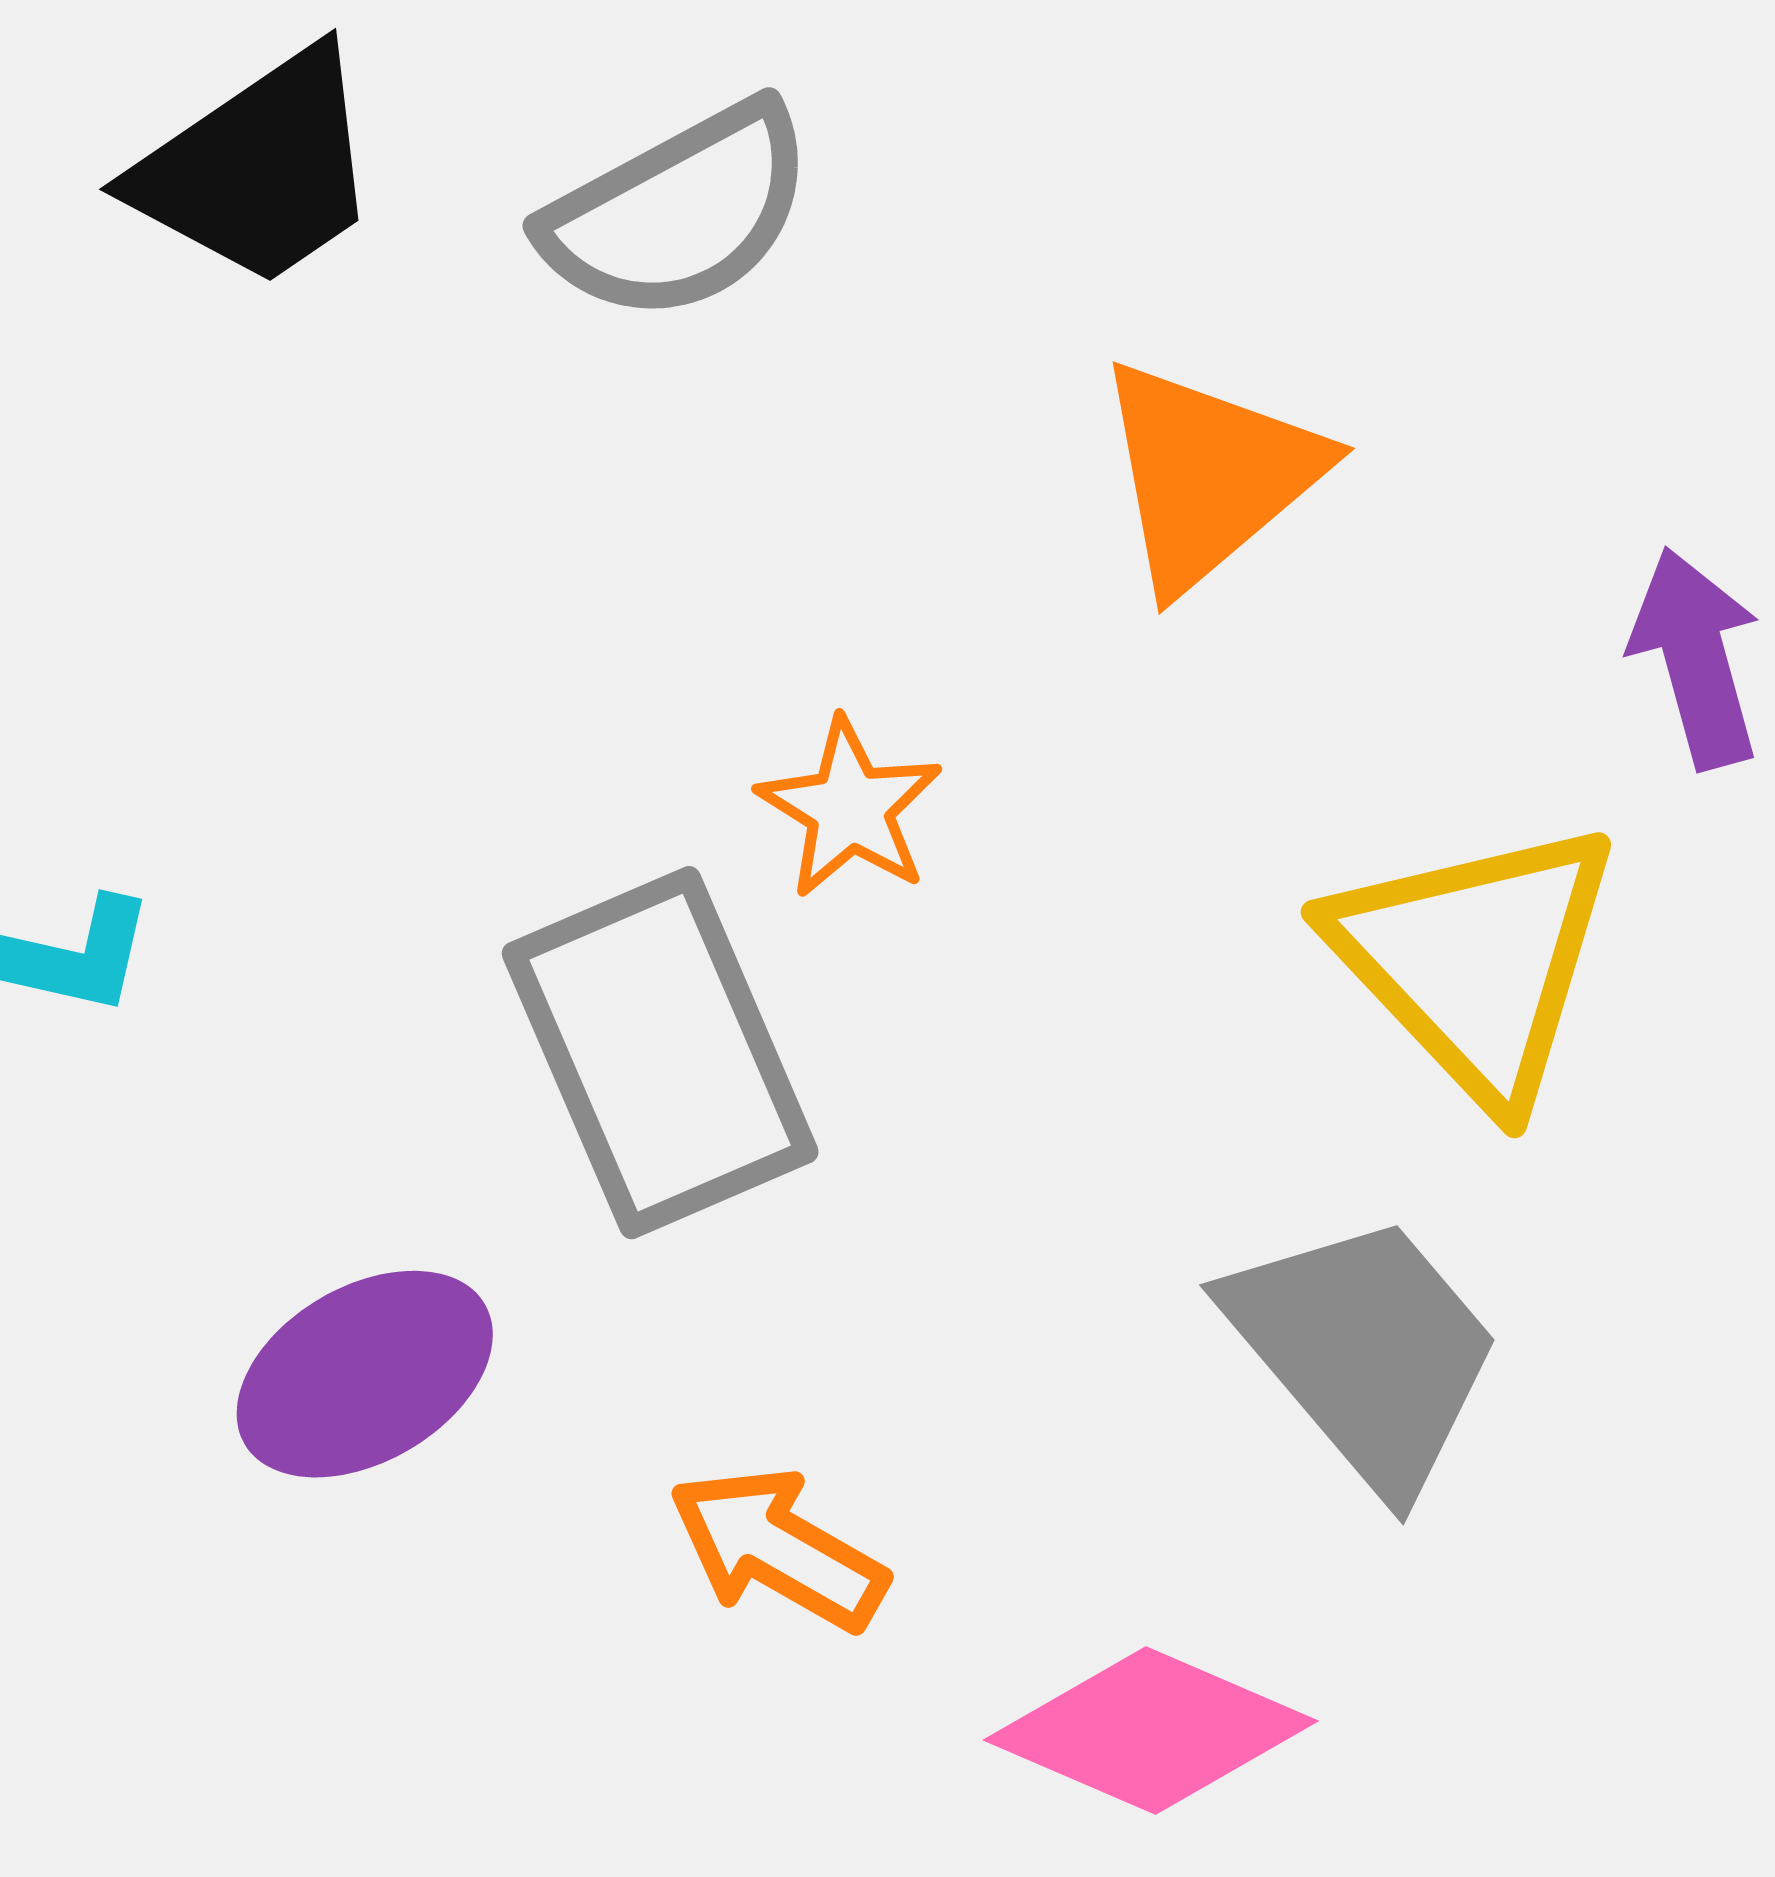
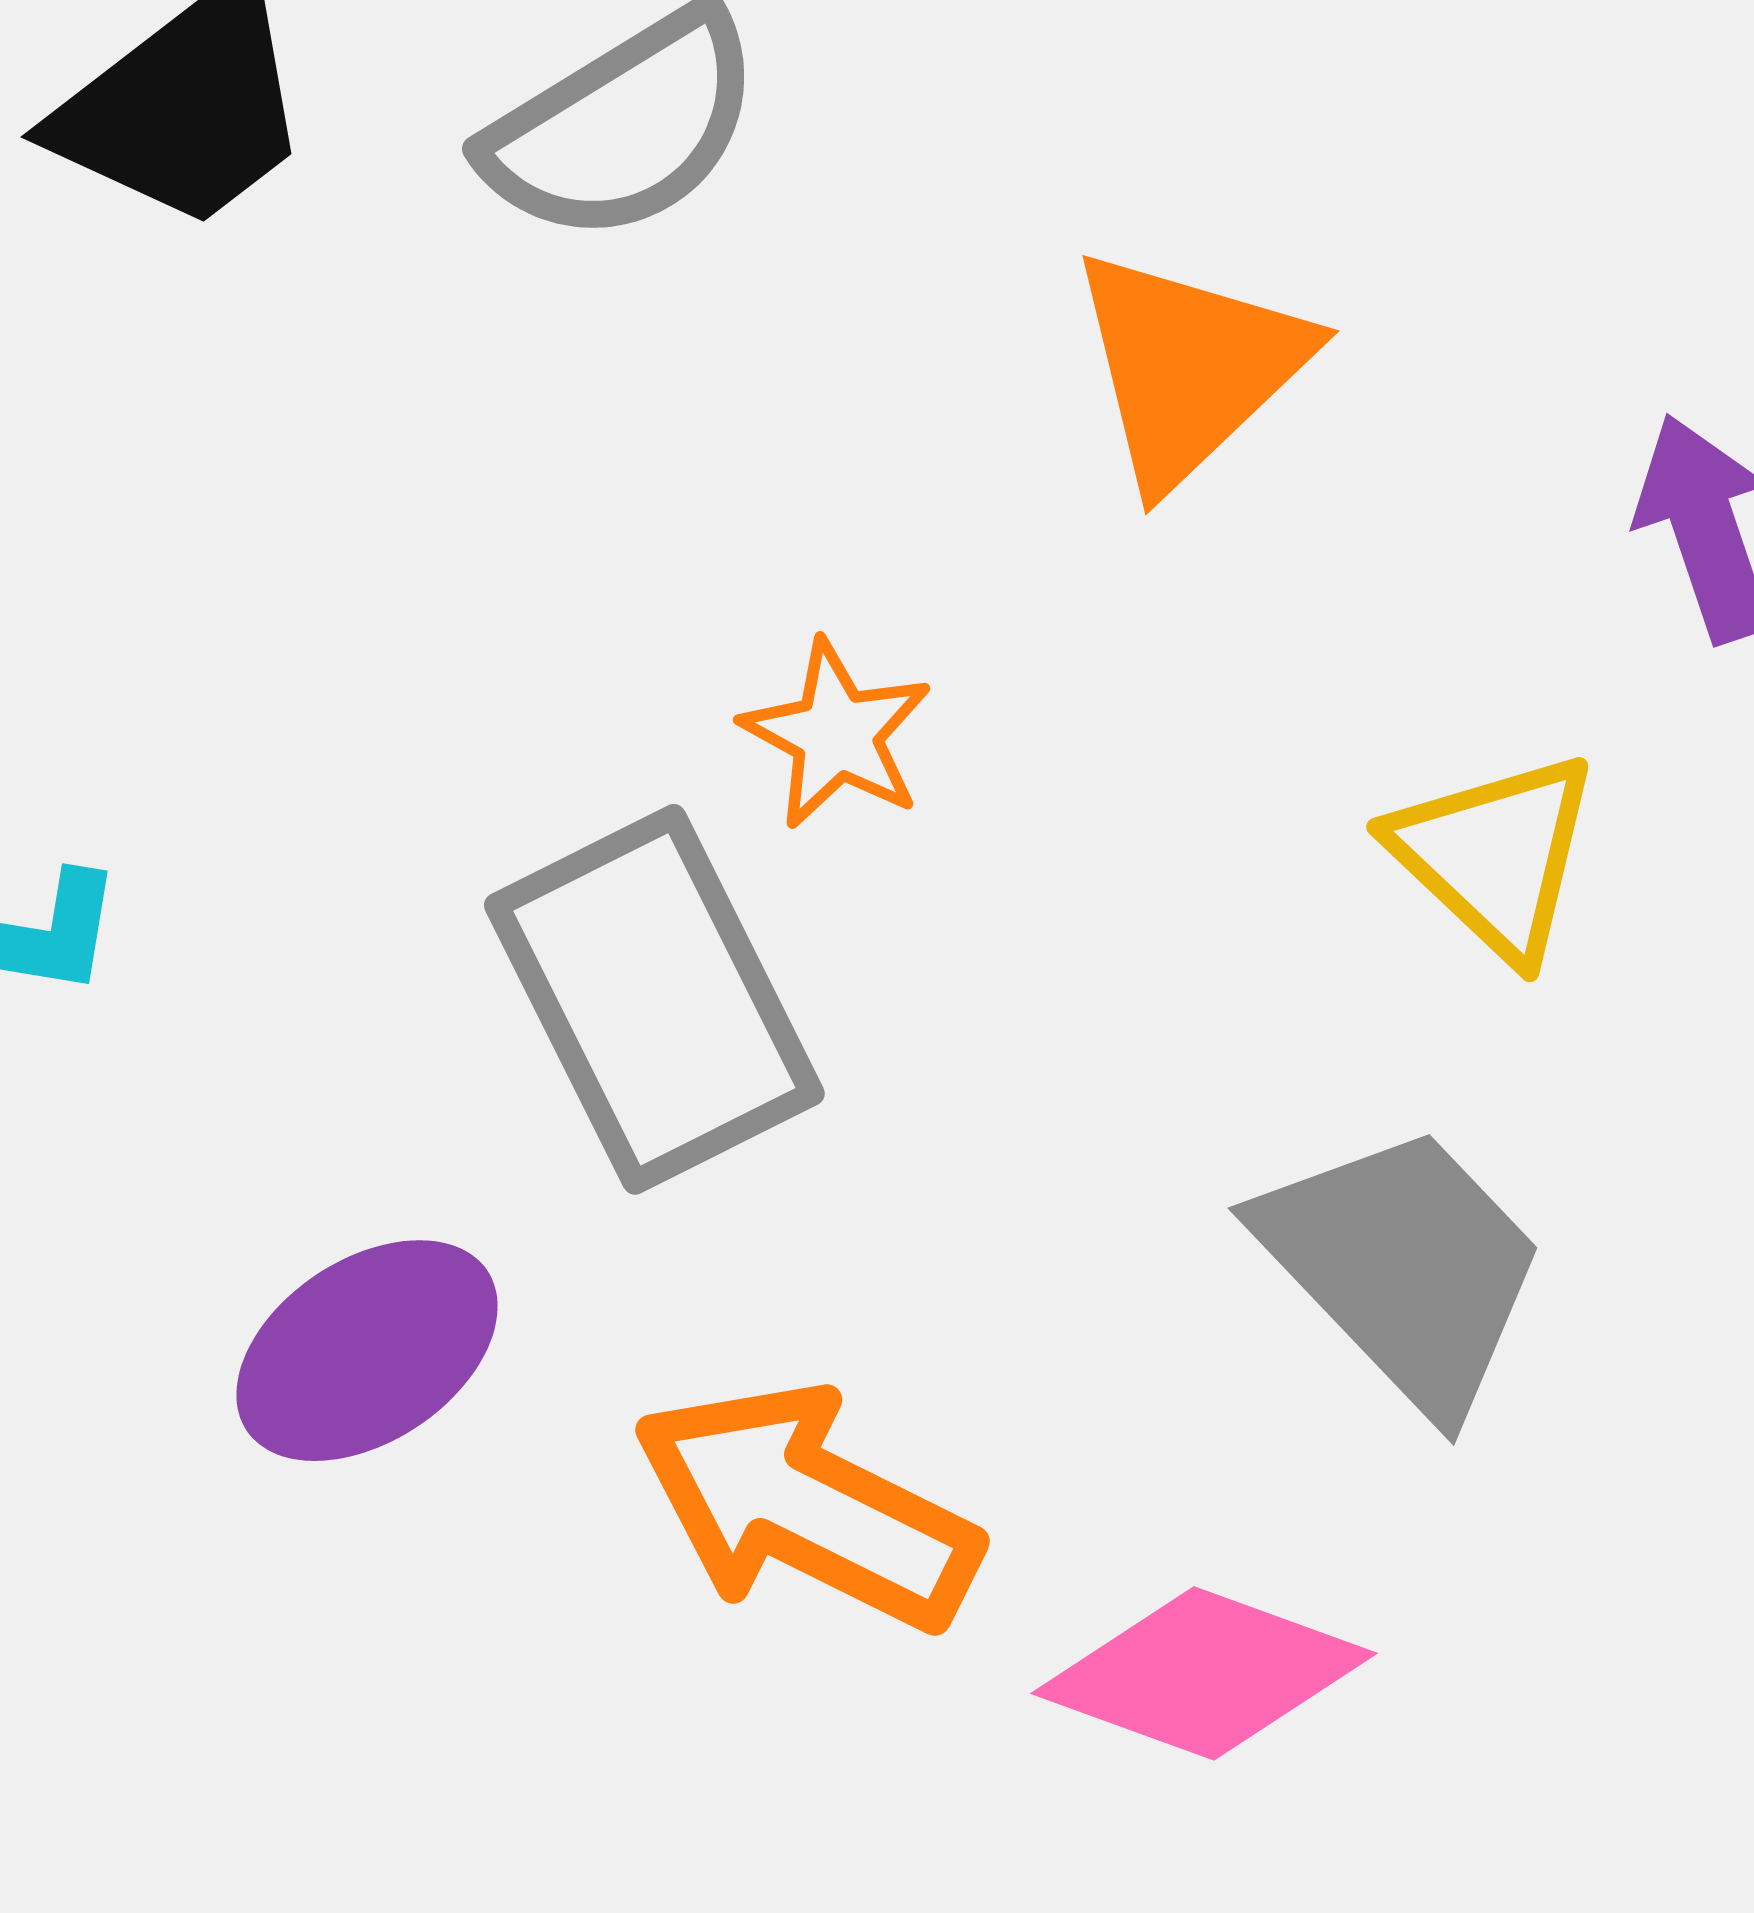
yellow triangle: (1475, 961) -> (1495, 855), size x0.7
orange arrow: (778, 1549) -> (806, 1507), size x1.5

